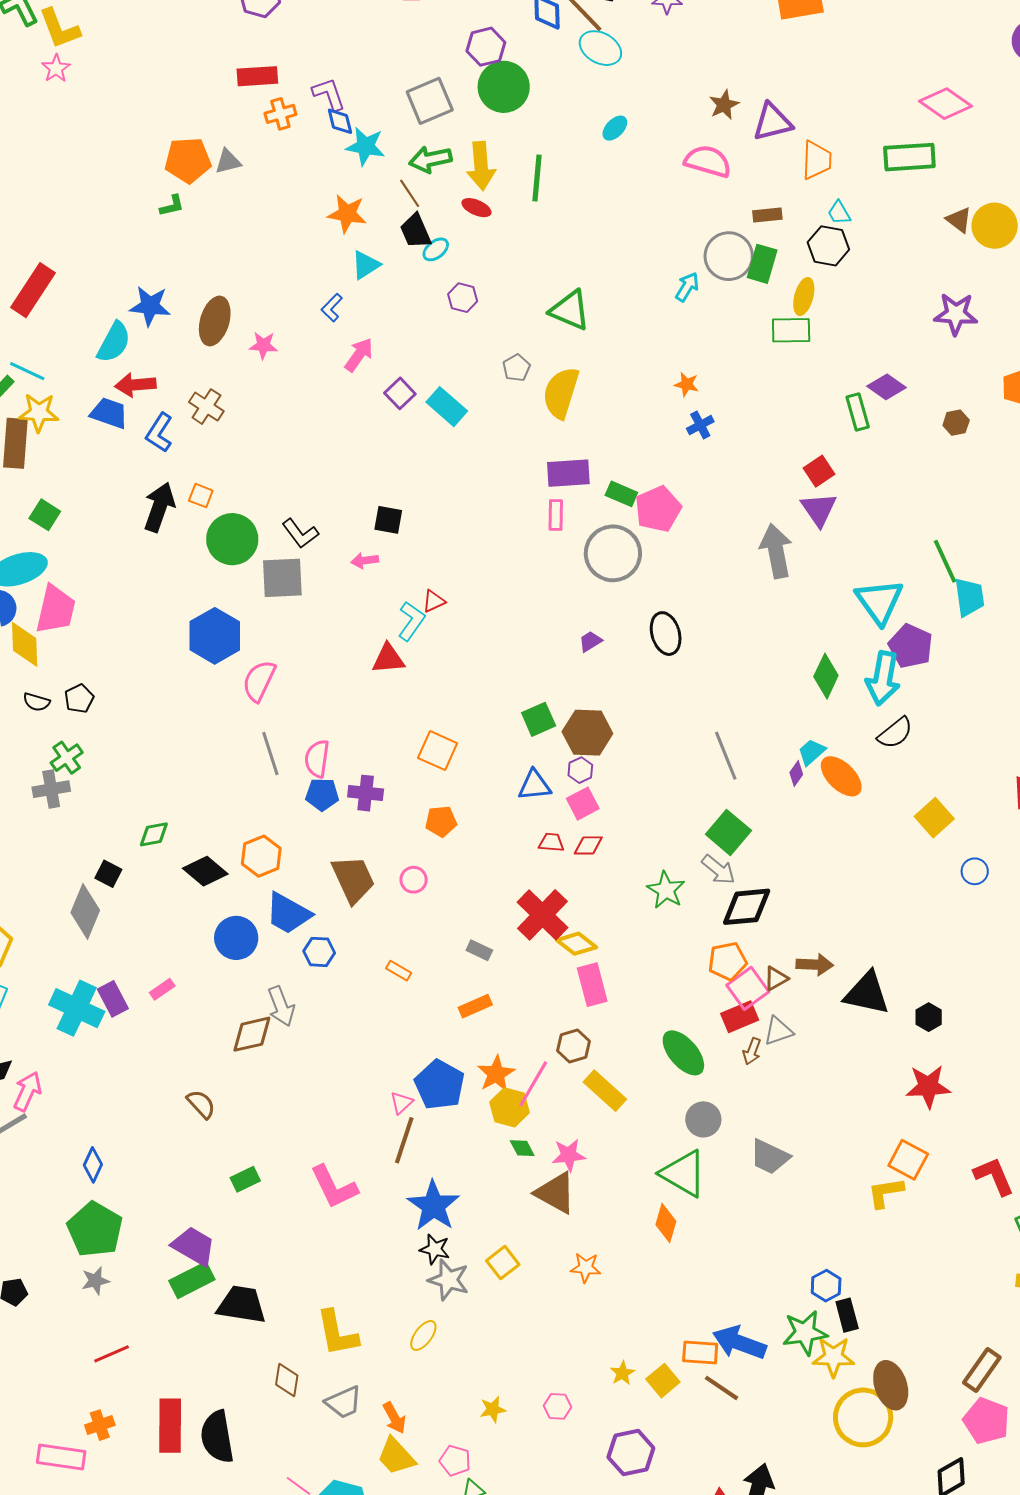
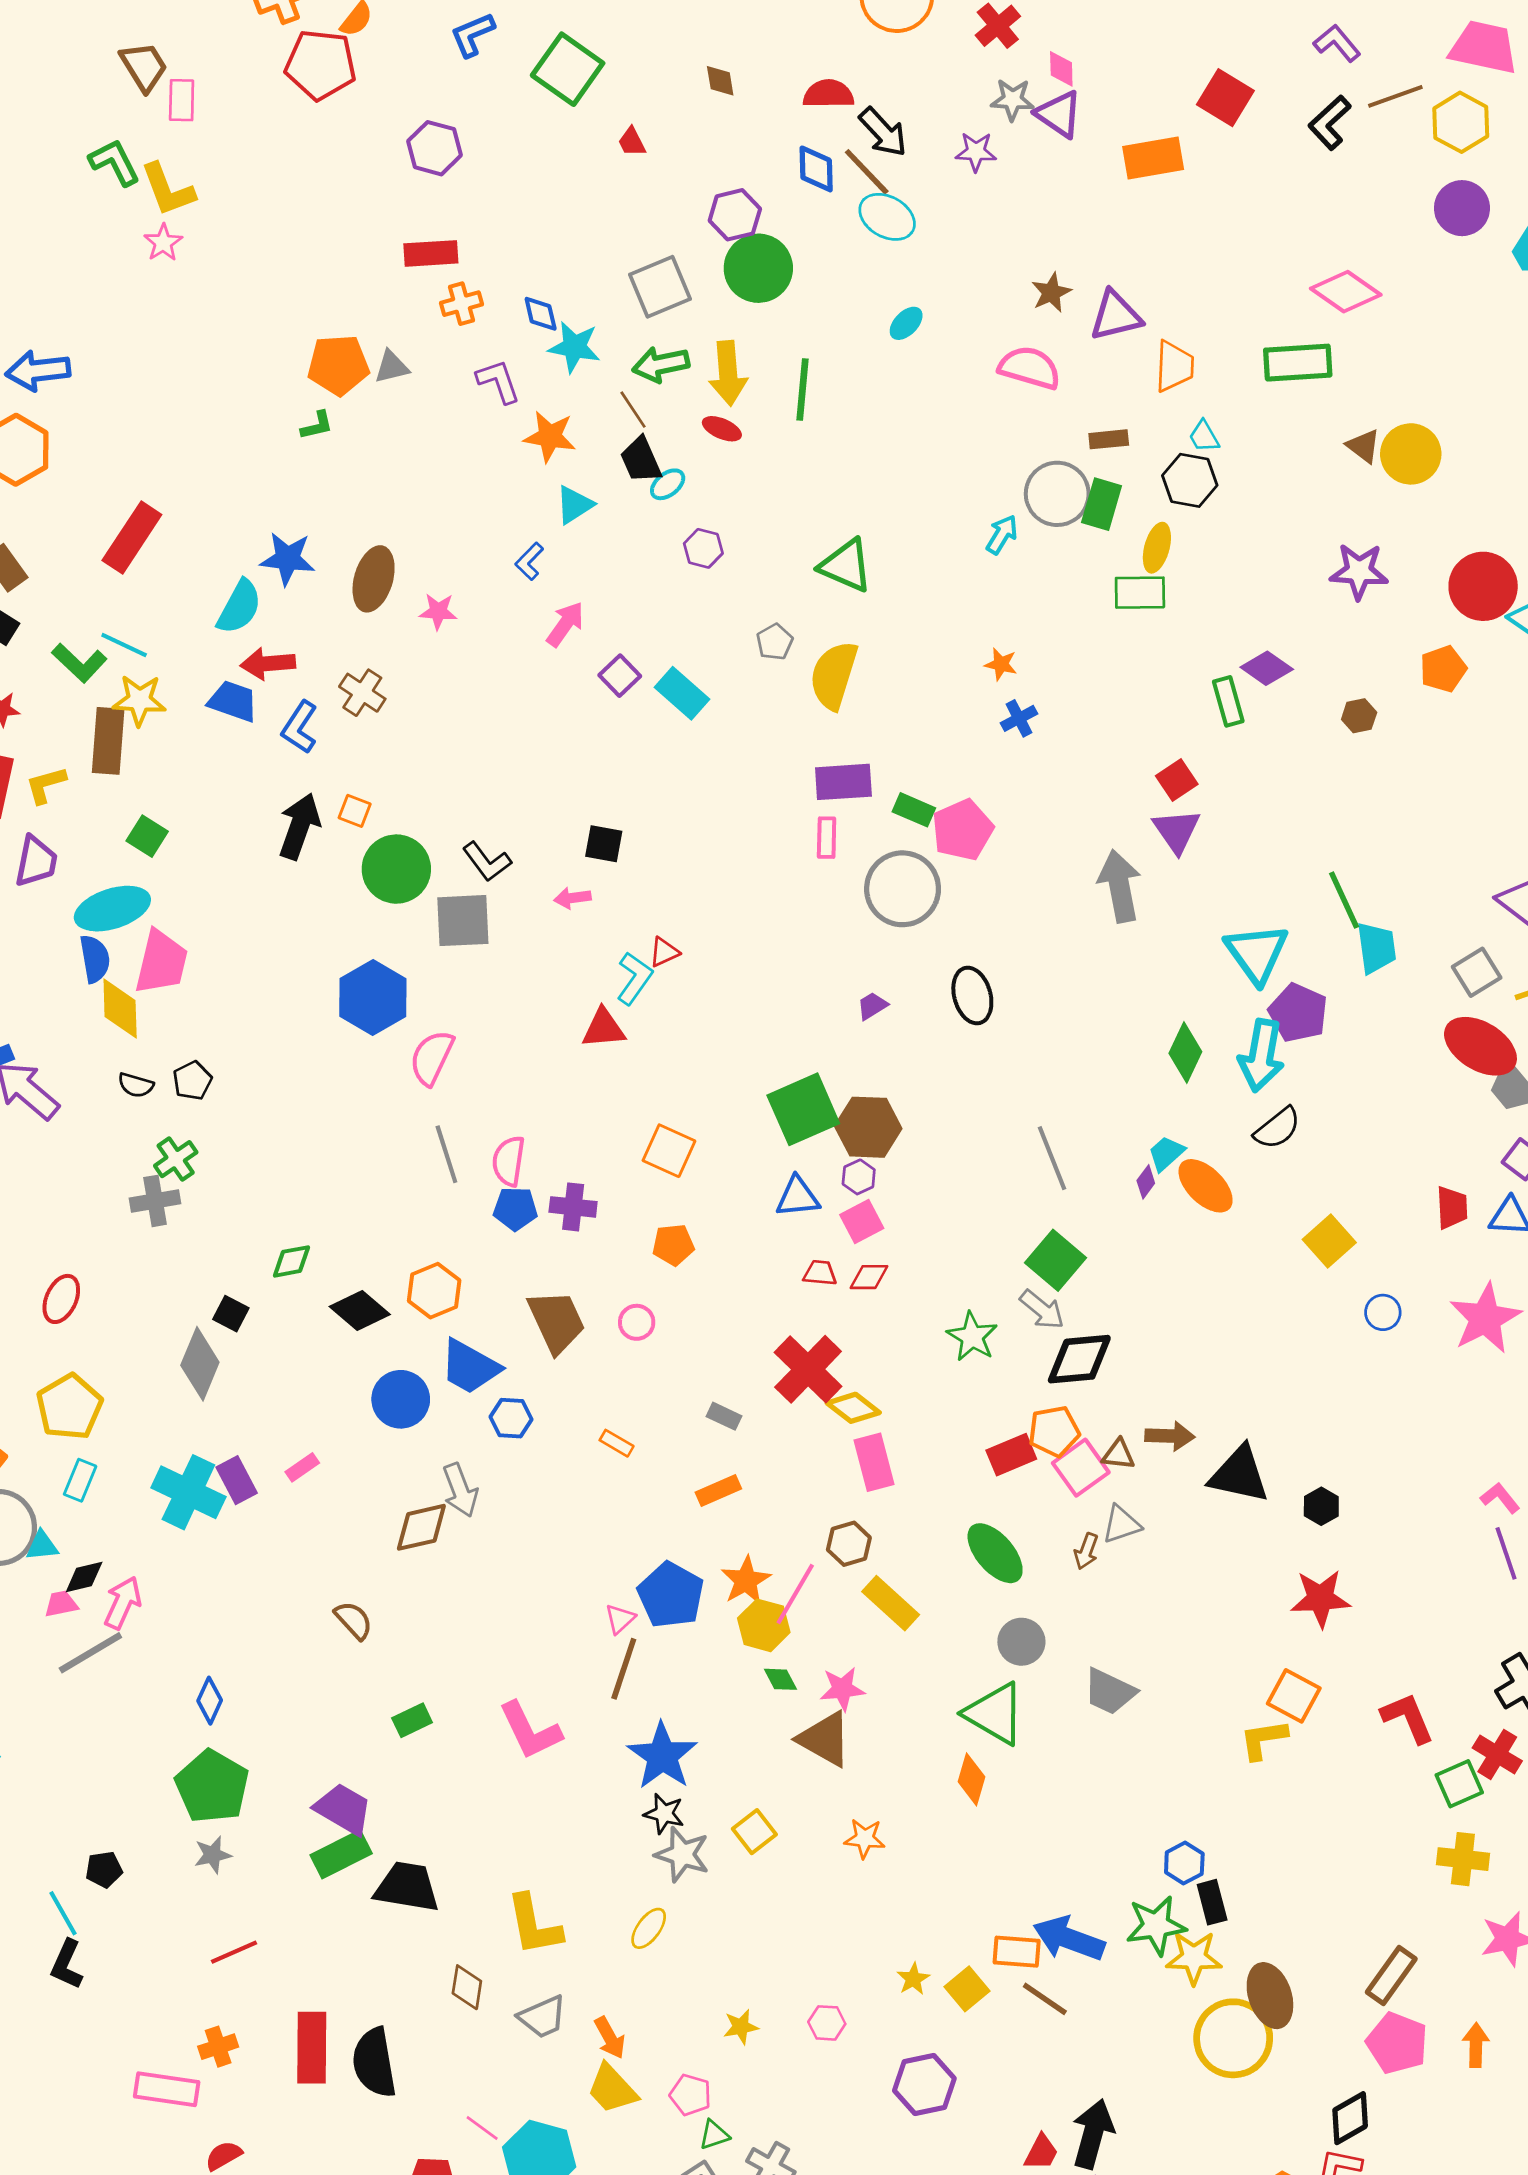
purple L-shape: (329, 94) -> (498, 381), moved
green square: (539, 719) -> (803, 1109), size x1.6
brown triangle: (776, 978) -> (1118, 1454), turned 36
red rectangle: (740, 1017) -> (1011, 1455), moved

